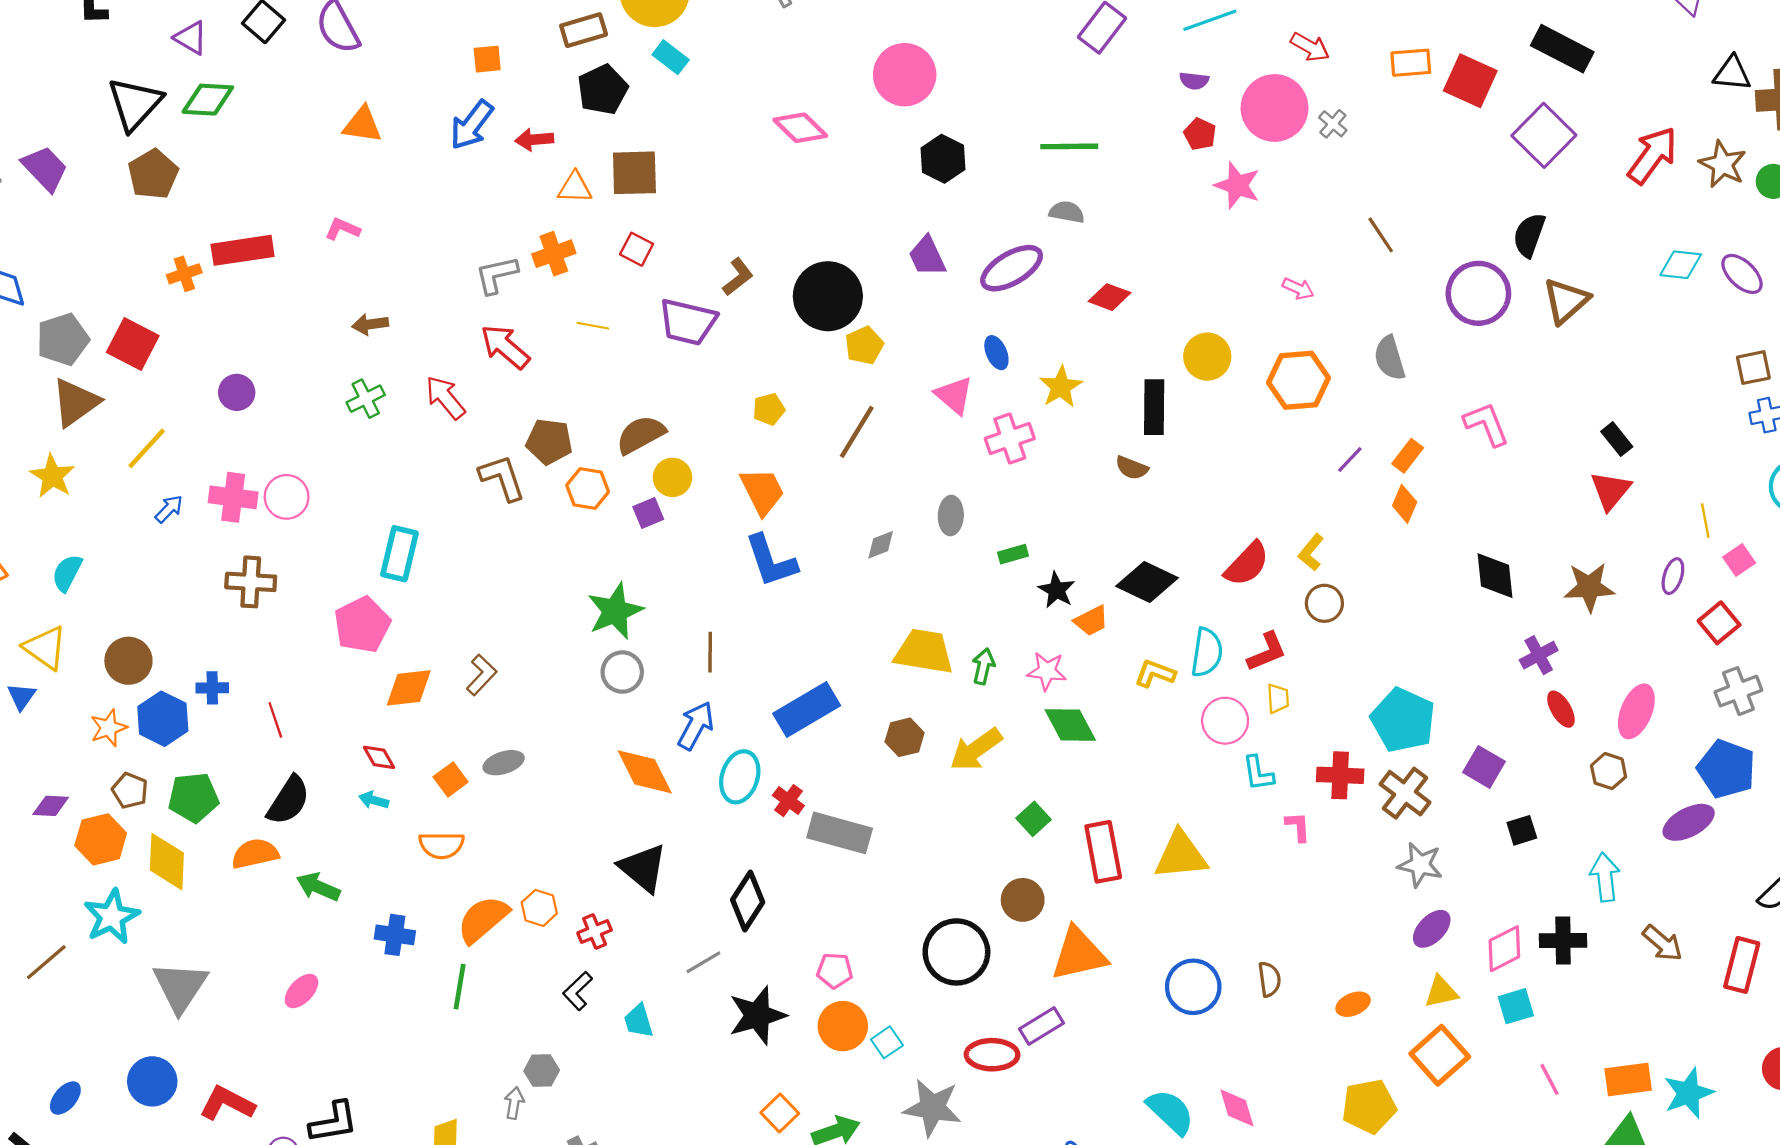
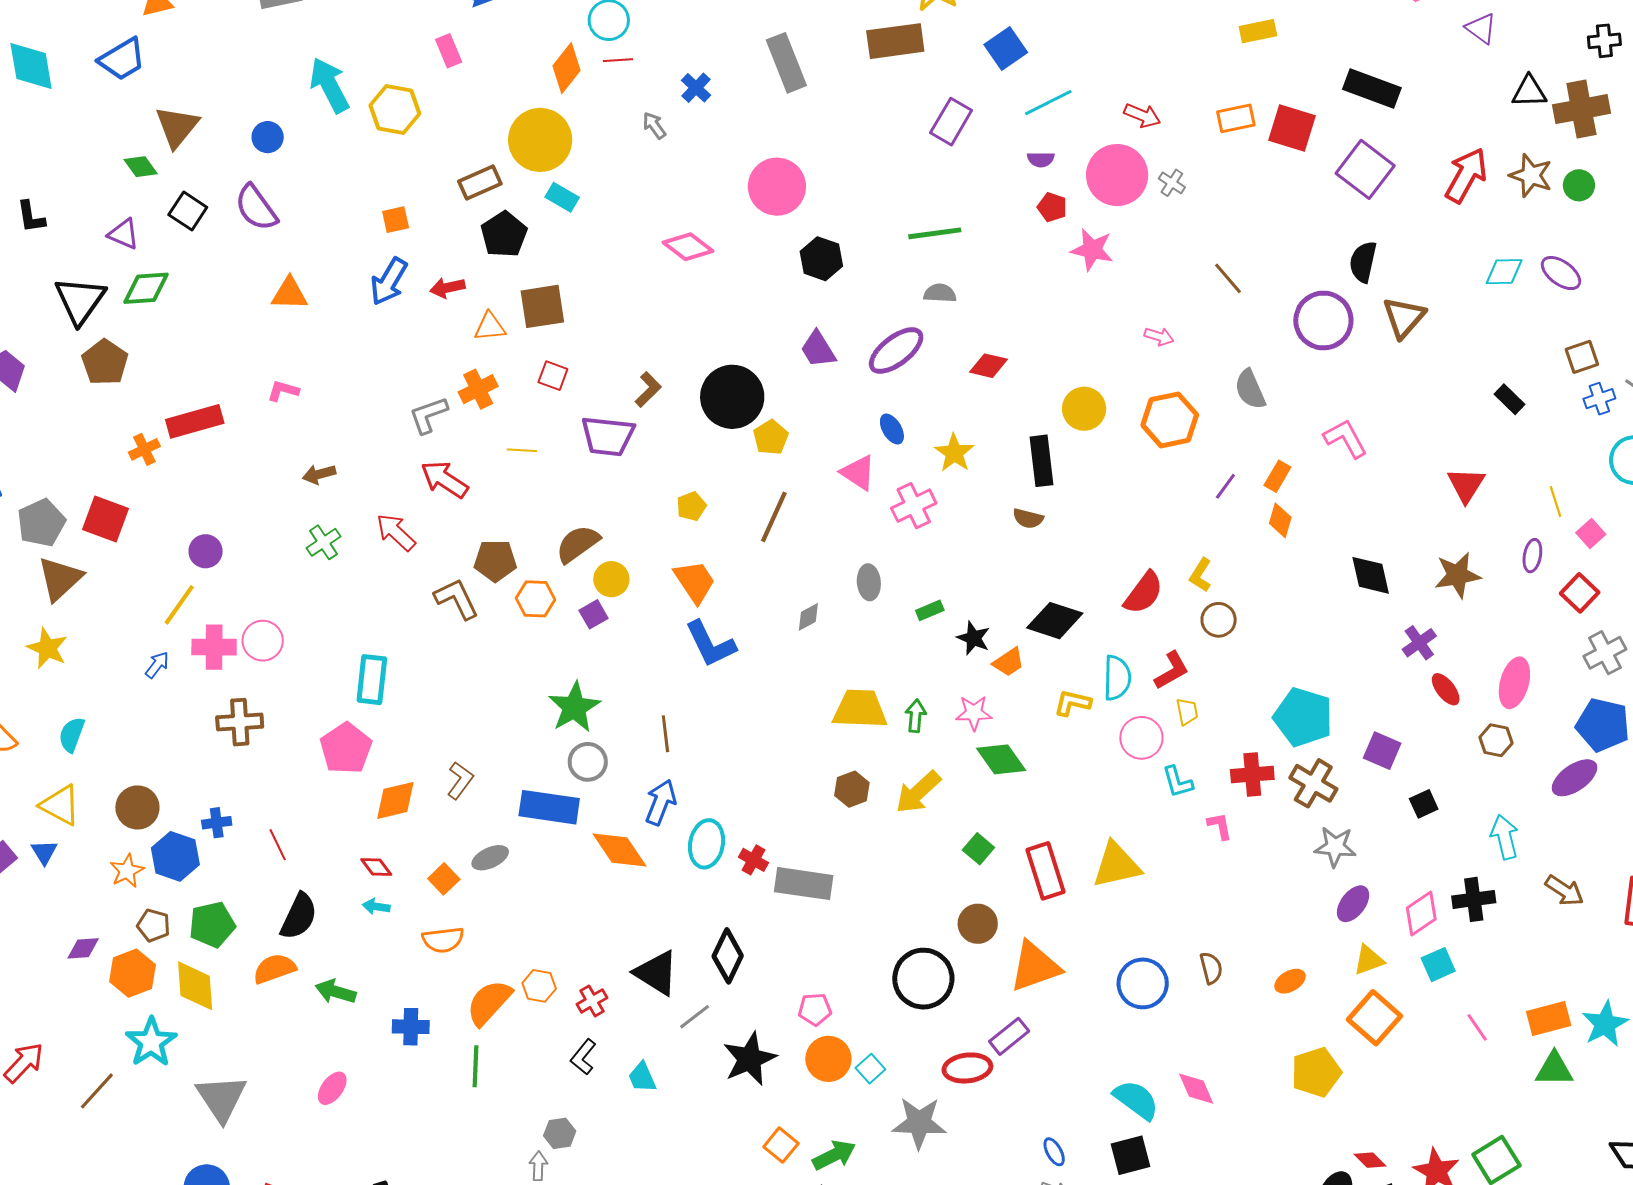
black rectangle: (1617, 439) -> (1510, 399), moved
yellow line: (147, 448) -> (179, 605), moved
blue rectangle: (807, 709) -> (549, 807), moved, turned 46
black triangle: (643, 868) -> (656, 973), moved

